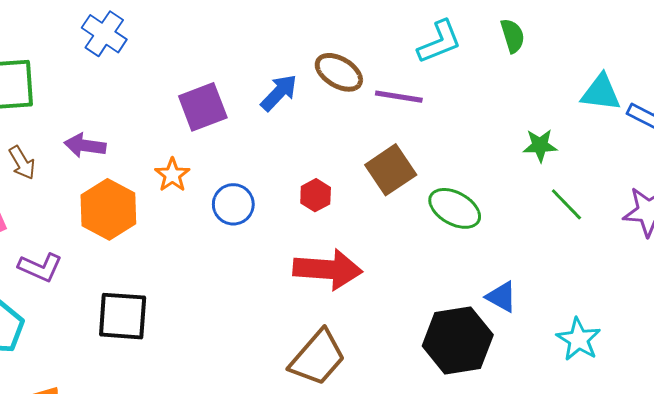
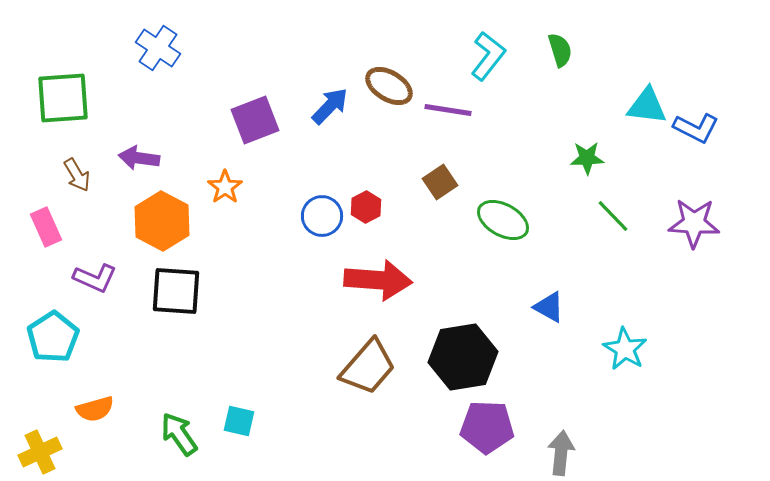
cyan L-shape: (439, 42) -> (488, 56), turned -30
brown square: (391, 170) -> (440, 182), size x0.7
blue circle: (233, 204) -> (322, 216), moved
black square: (123, 316) -> (176, 291), moved
black hexagon: (458, 340) -> (463, 357), moved

